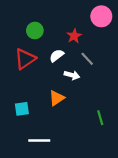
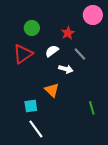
orange triangle: (57, 98) -> (52, 90), turned -42
cyan square: (22, 109) -> (31, 106), moved
white line: (39, 141) -> (36, 129), turned 54

